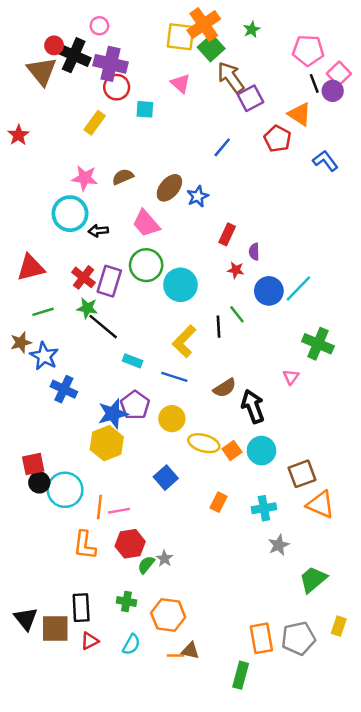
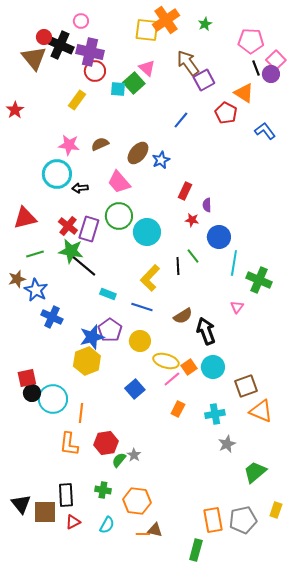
green square: (211, 48) -> (134, 83), moved
cyan line: (298, 288) -> (234, 263), moved, turned -35
green star: (87, 308) -> (71, 251), size x1.4
pink line: (119, 511) -> (172, 379), moved, turned -30

